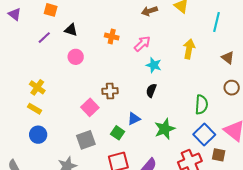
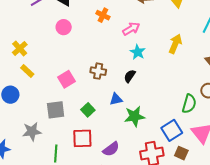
brown cross: (110, 91) -> (98, 71), moved
green semicircle: (201, 105) -> (189, 104), moved
yellow rectangle: (35, 109) -> (27, 71), moved
blue triangle: (134, 119) -> (116, 99), moved

